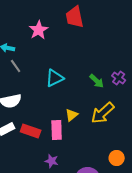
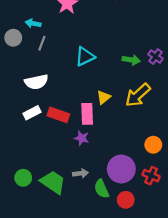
gray line: (16, 66) -> (42, 43), turned 56
green arrow: (97, 81) -> (131, 60), turned -35
purple star: (52, 161) -> (82, 138), moved

